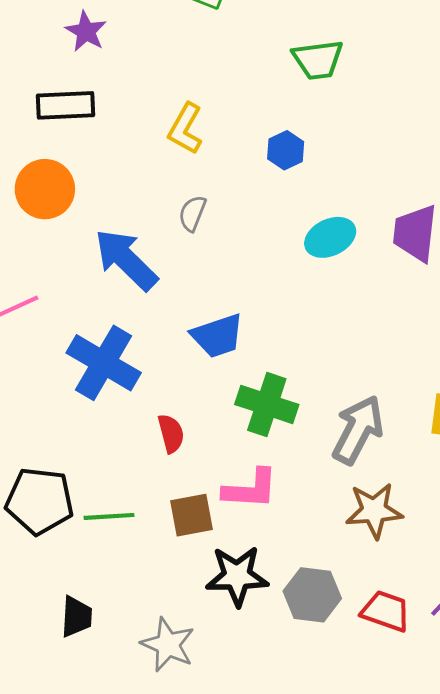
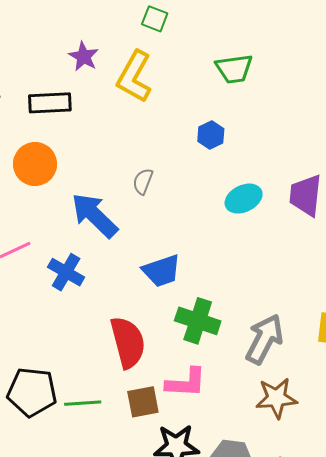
purple star: (86, 31) -> (84, 56), moved
yellow L-shape: (185, 129) -> (134, 77), moved, size x1.4
blue cross: (104, 363) -> (66, 272), moved, size x0.7
red semicircle: (171, 433) -> (128, 342), size x1.8

